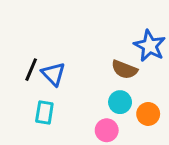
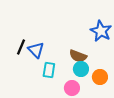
brown semicircle: (124, 70) -> (78, 56), moved
cyan rectangle: (44, 113) -> (49, 70), moved

